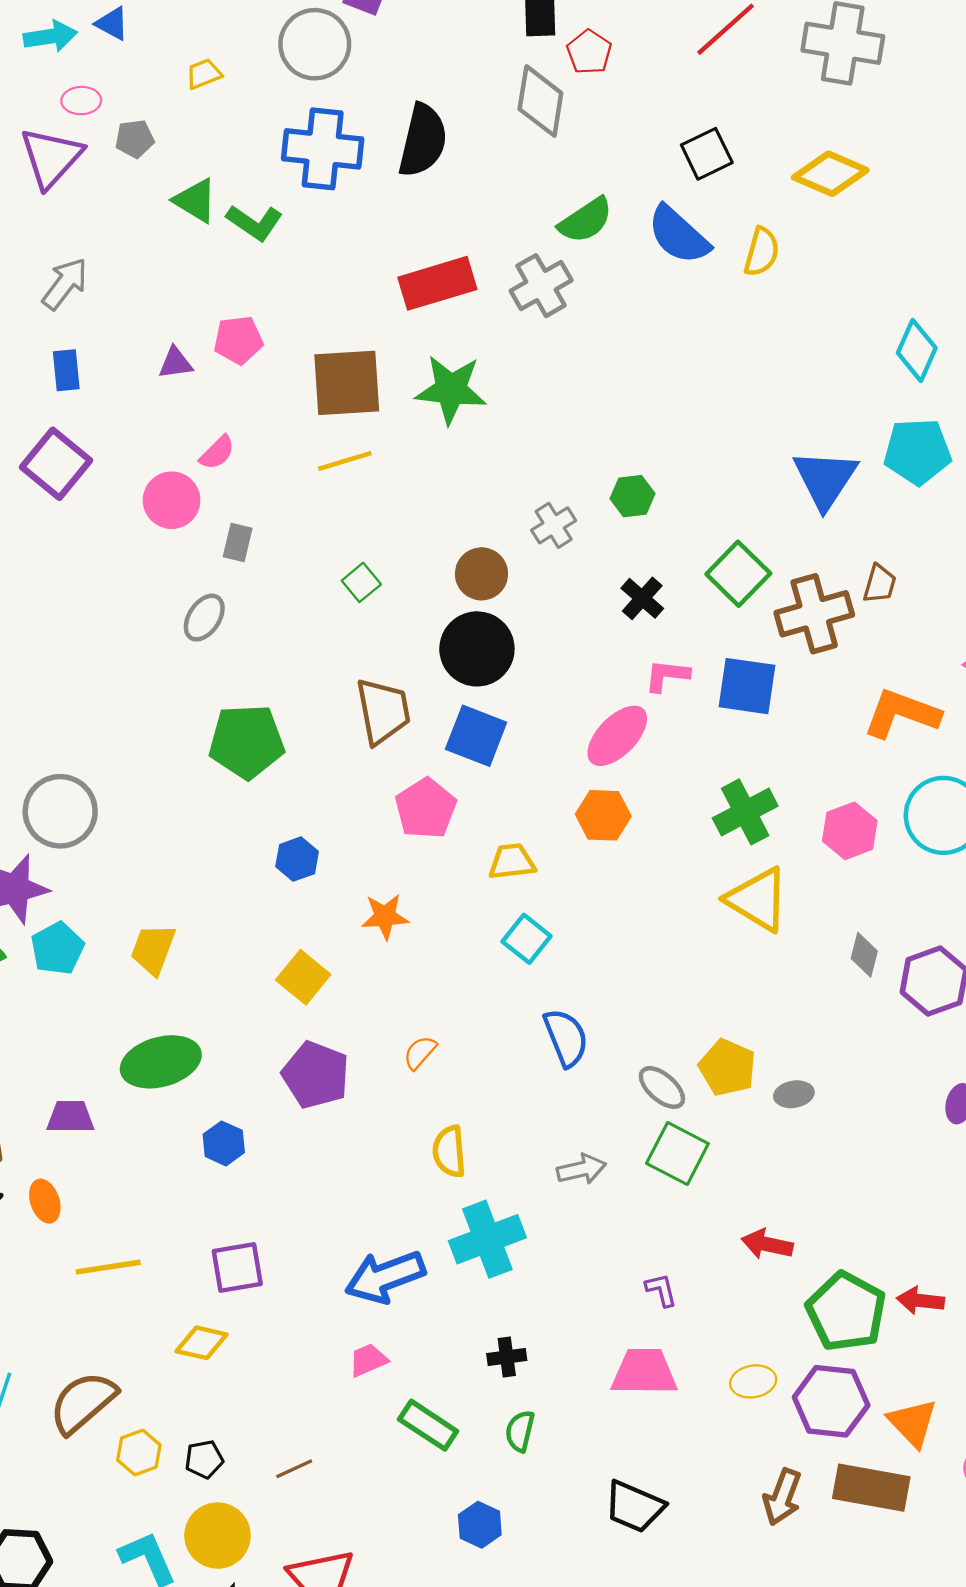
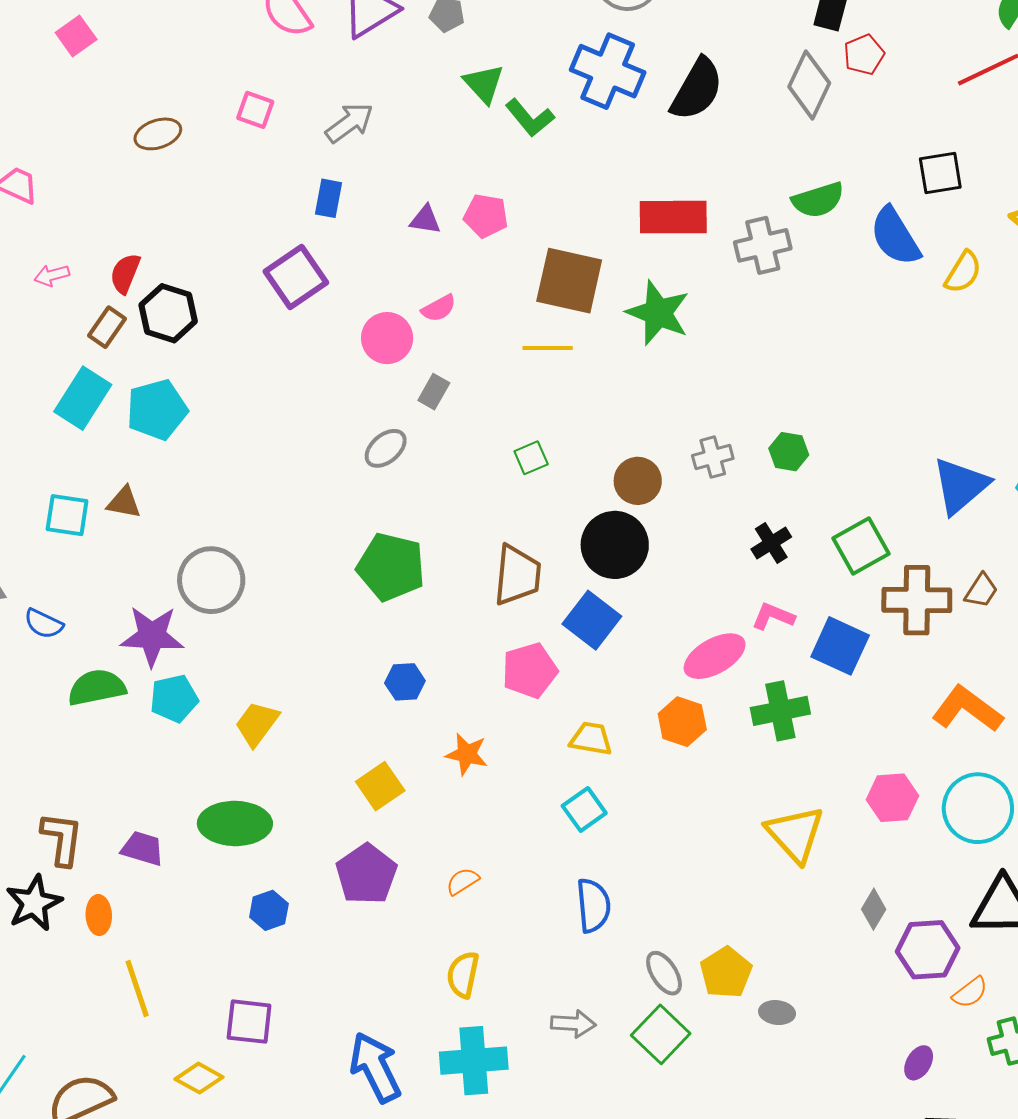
green cross: (745, 812) -> (780, 711), moved
yellow line: (108, 1267) -> (137, 988), turned 64
blue arrow: (385, 1277) -> (375, 1067), turned 68

